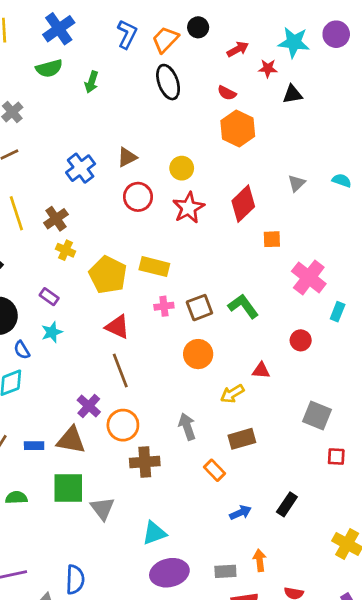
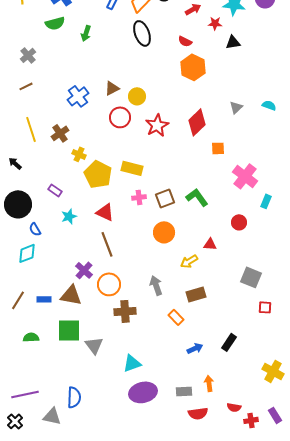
yellow circle: (182, 168) -> (137, 96), moved
yellow cross: (66, 250) -> (79, 154), moved
cyan star: (52, 332) -> (69, 216), moved

